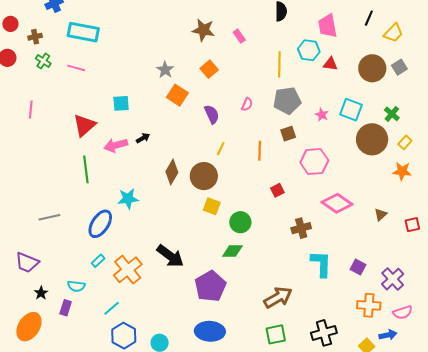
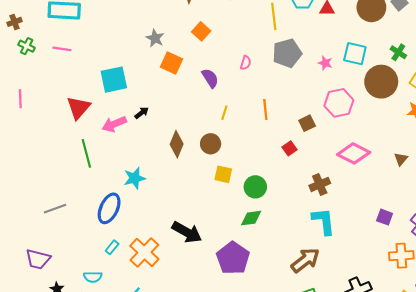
cyan square: (121, 103) -> (114, 80), size x1.5
brown square: (288, 134) -> (307, 123), moved
pink hexagon: (314, 162) -> (339, 103), moved
brown circle: (204, 176) -> (211, 144), size x0.7
cyan L-shape: (321, 264) -> (324, 221), moved

